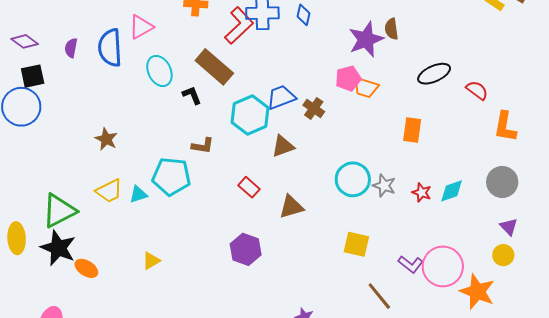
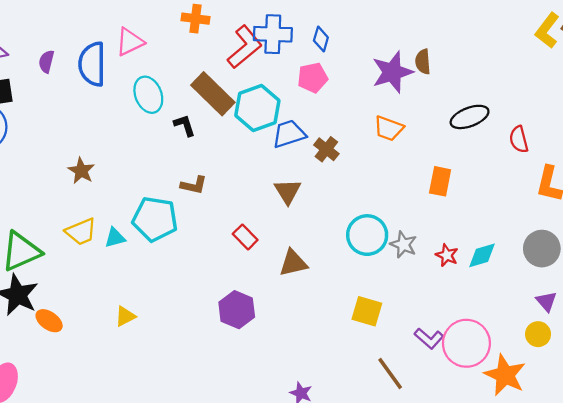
pink pentagon: (348, 78) -> (313, 78), moved
red semicircle: (477, 90) -> (519, 139), turned -145
cyan hexagon: (250, 115) -> (257, 108), moved
brown triangle: (283, 146) -> (288, 191), turned -45

